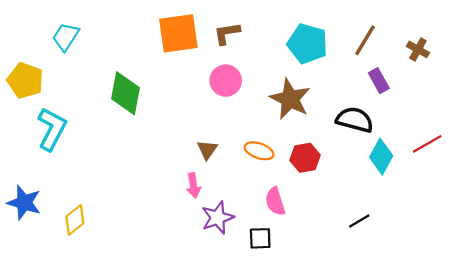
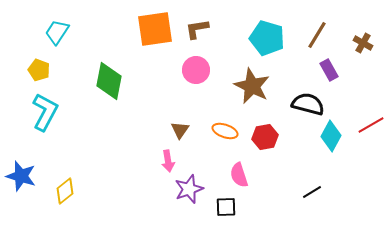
yellow pentagon: (25, 81) -> (39, 70), moved, size x0.7

